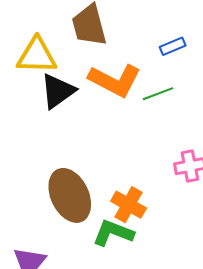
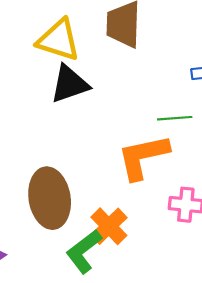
orange L-shape: (115, 80) -> (143, 157), moved, turned 124
green L-shape: (113, 233) -> (84, 251), turned -75

